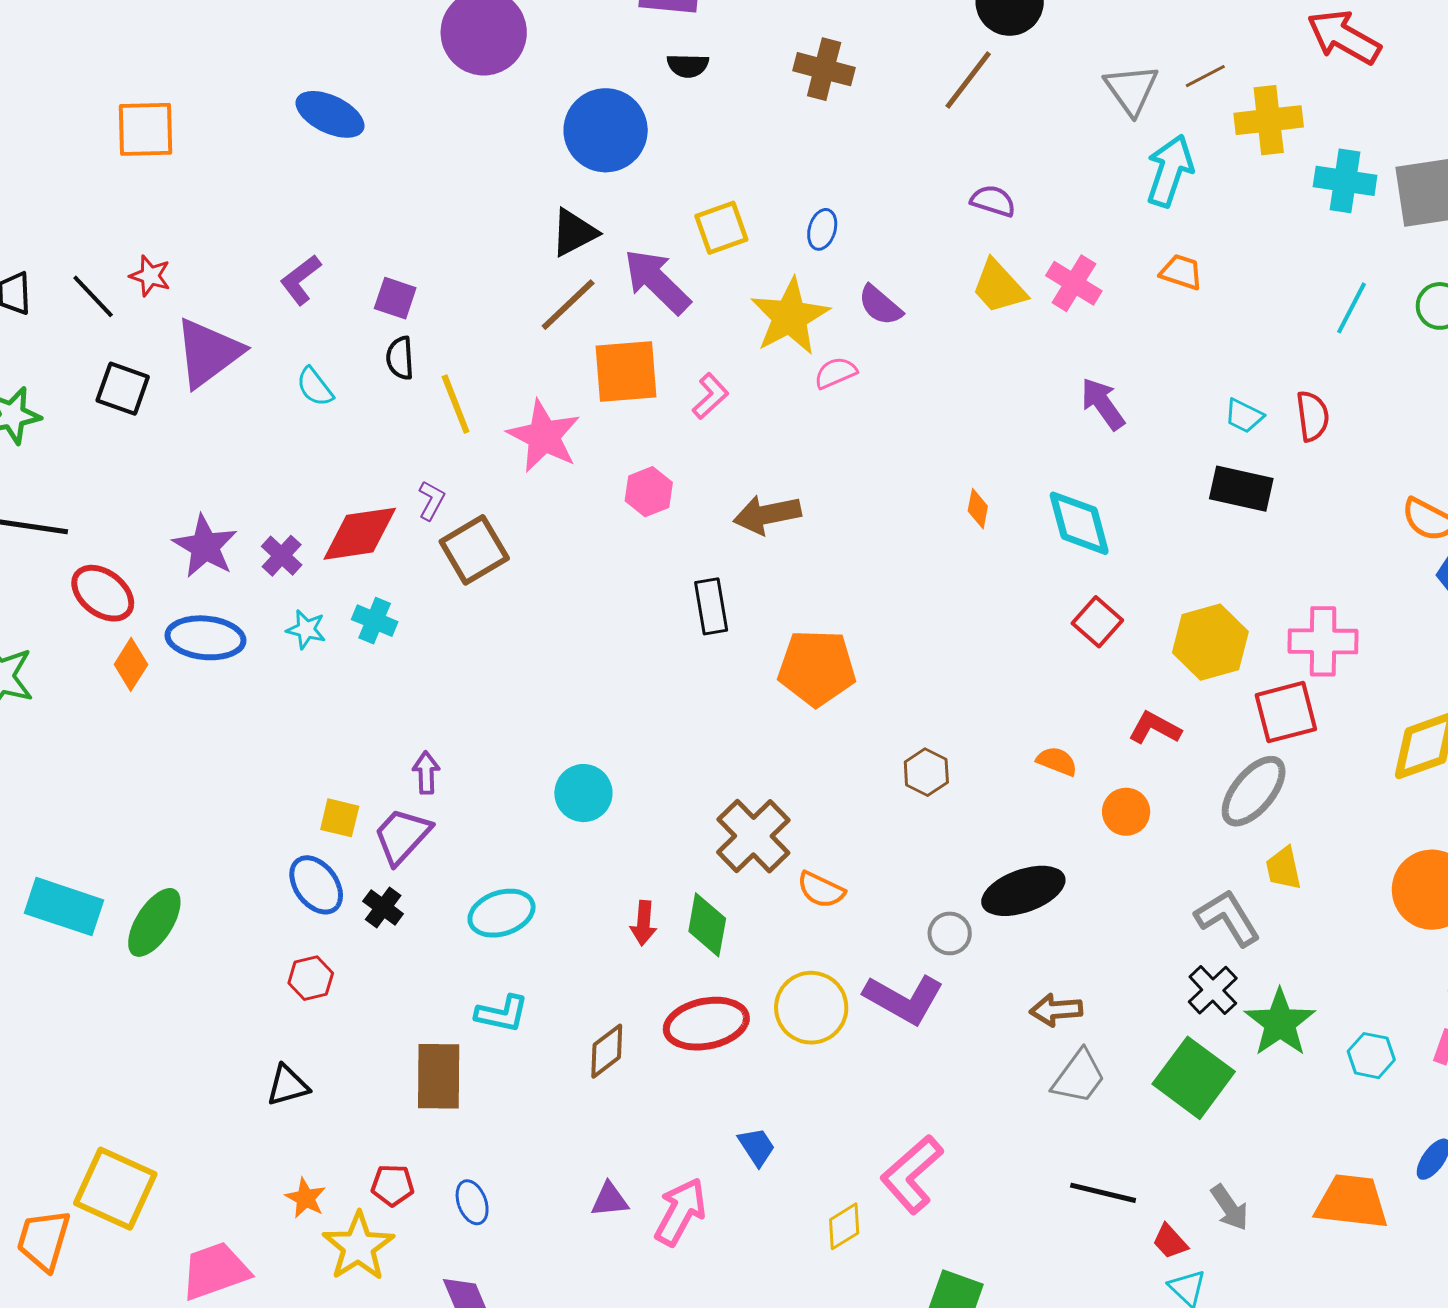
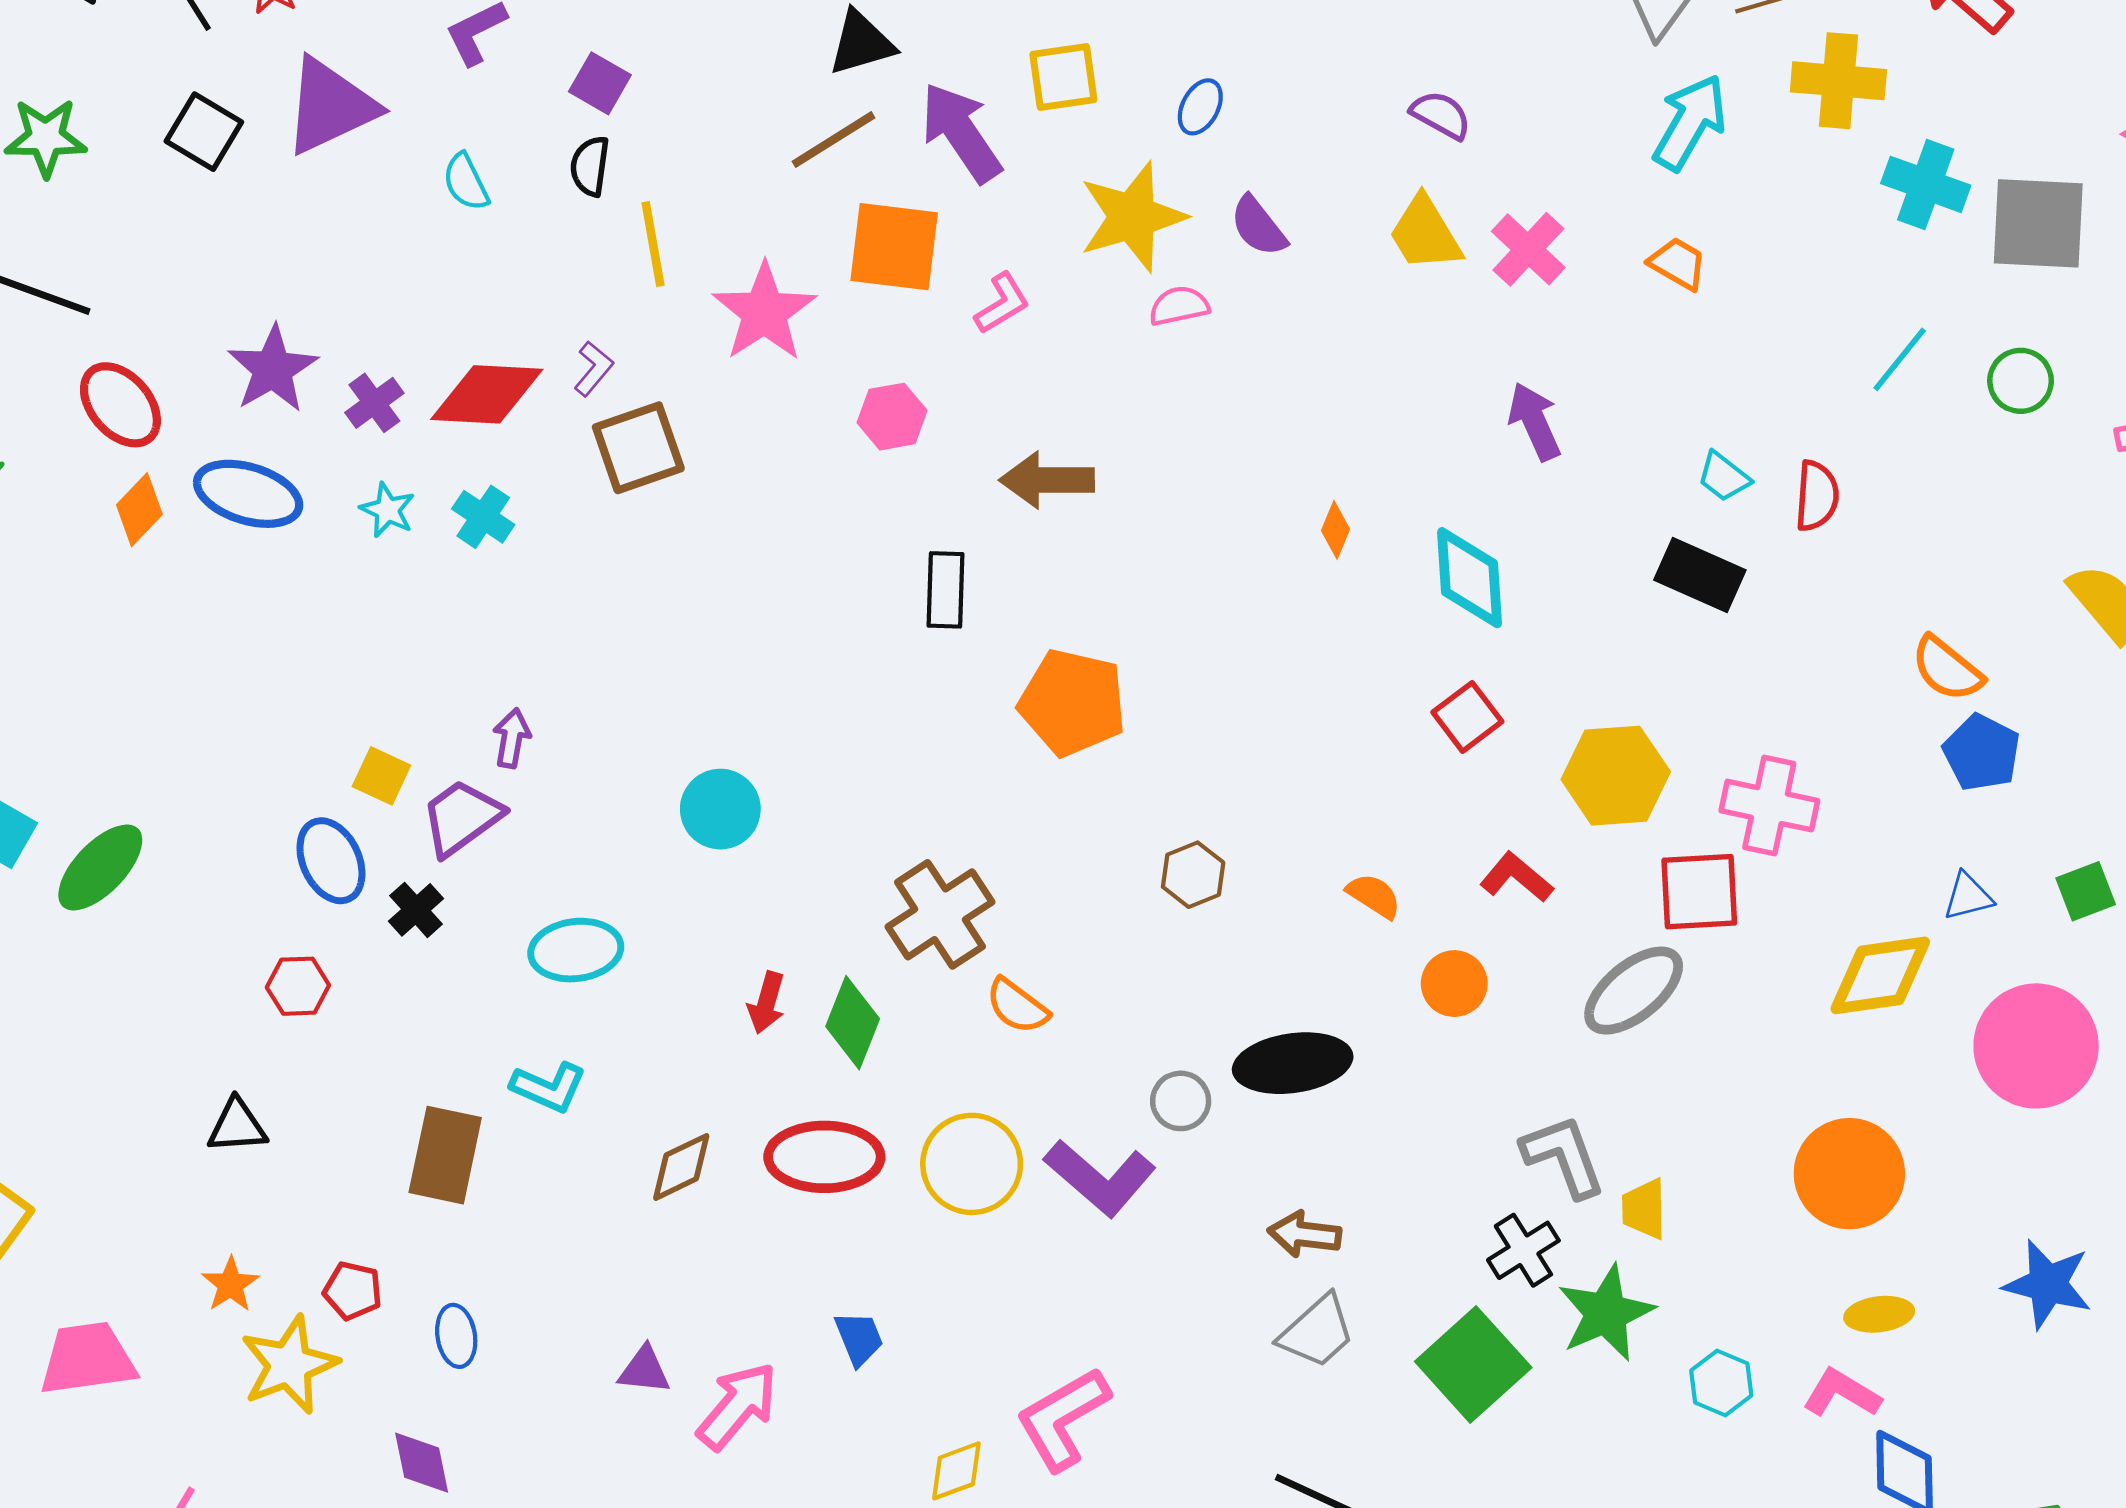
yellow trapezoid: (1283, 868) -> (1644, 1209), moved

